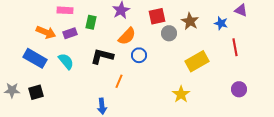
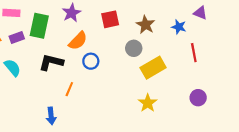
green rectangle: (91, 22) -> (39, 26), size x1.6
gray circle: (169, 33) -> (134, 48), moved
yellow star: (181, 94) -> (148, 103), moved

